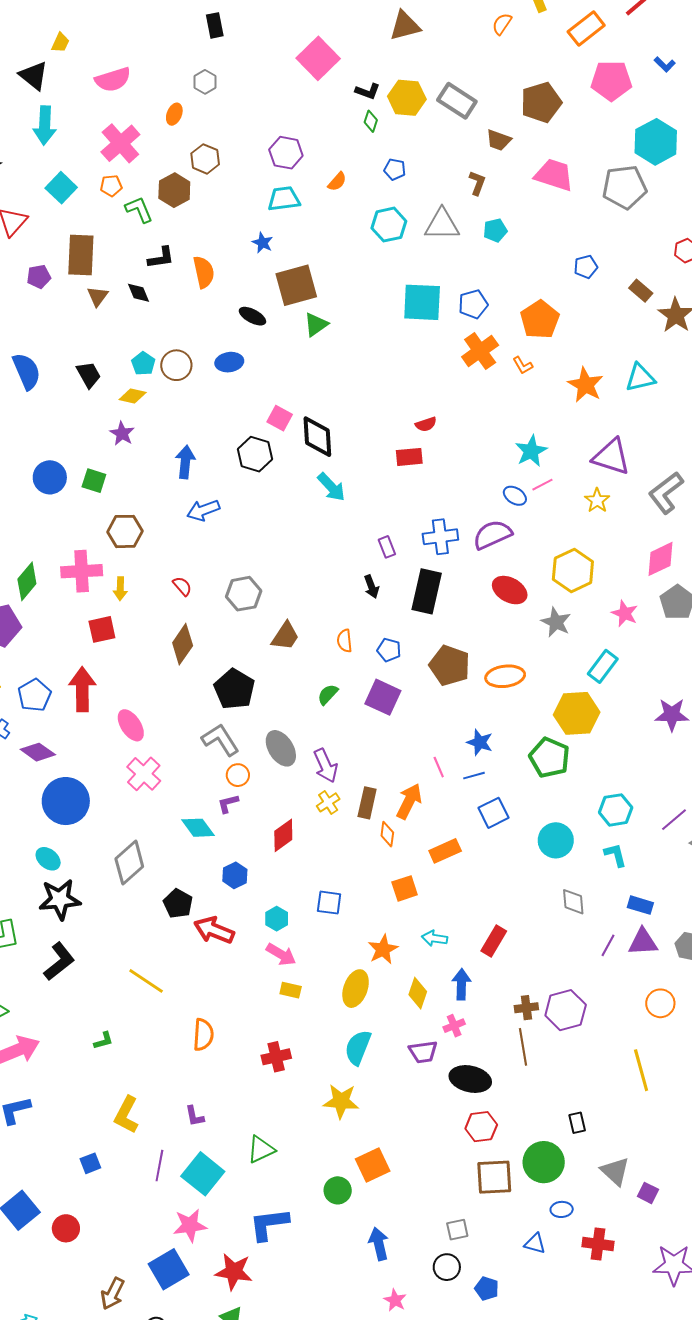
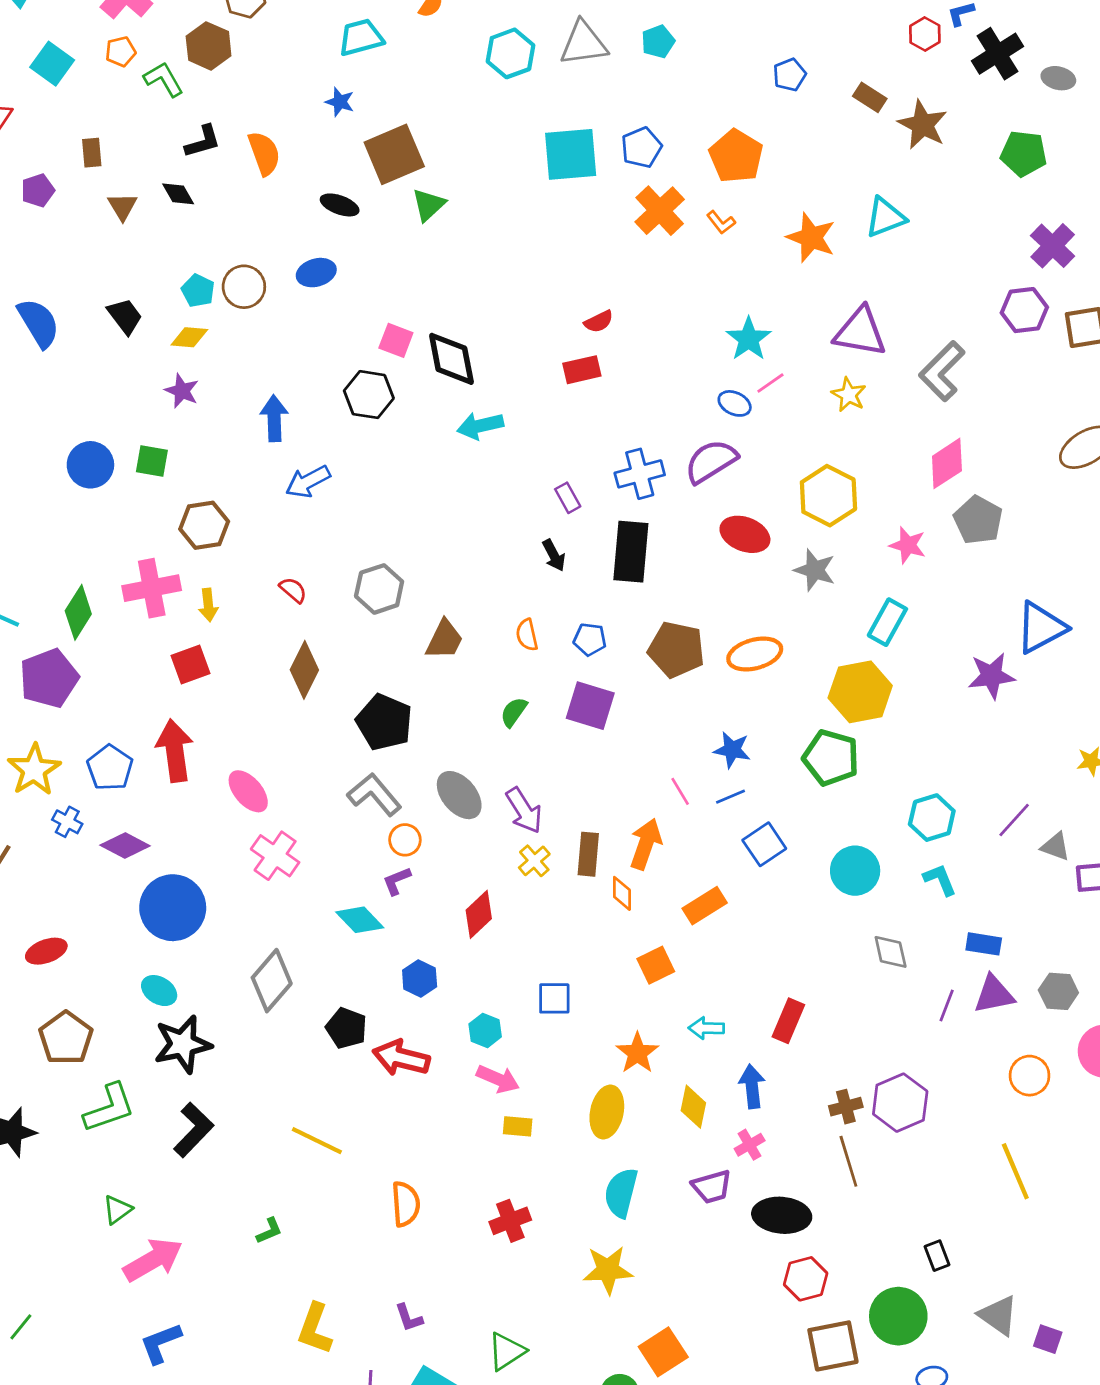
brown rectangle: (81, 255) -> (92, 153), size x0.5
cyan arrow: (331, 487) -> (480, 426), turned 128

